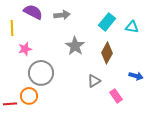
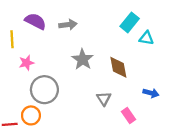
cyan rectangle: (107, 22) -> (130, 22), moved
brown diamond: (107, 53) -> (118, 67), turned -40
gray triangle: (94, 81) -> (104, 99), turned -32

